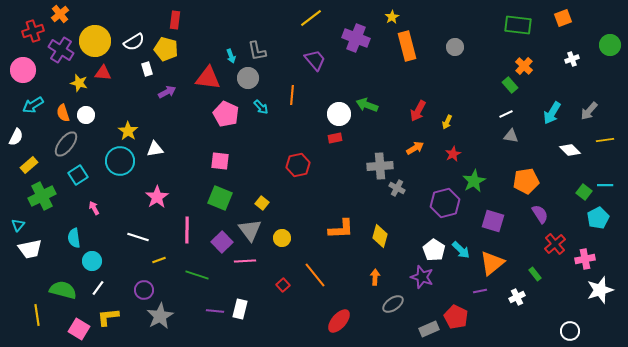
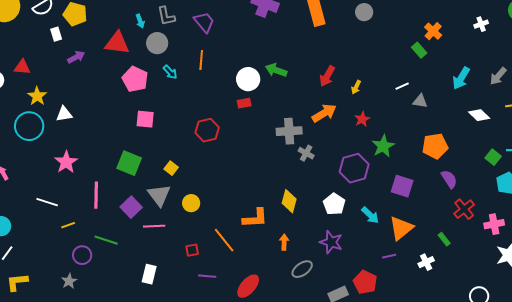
purple trapezoid: (315, 60) -> (204, 22), moved
red triangle: (103, 73) -> (22, 67), moved
white line: (506, 114) -> (402, 86), moved
orange arrow: (415, 148) -> (324, 113), size x1.4
pink square: (220, 161) -> (145, 119), moved
orange L-shape: (341, 229) -> (255, 218), moved
white pentagon: (434, 250) -> (334, 204), moved
red square: (283, 285) -> (192, 250), turned 32
purple circle: (144, 290) -> (82, 255), moved
purple line: (215, 311) -> (207, 276), moved
gray star: (160, 316) -> (69, 281), size x0.6

